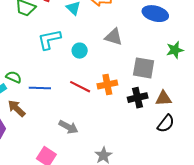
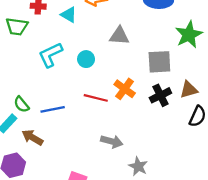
green star: (175, 50) -> (189, 35), size x1.4
green semicircle: (14, 77) -> (21, 104), turned -140
orange cross: (107, 84) -> (125, 89), turned -30
gray arrow: (68, 127) -> (112, 141), moved

